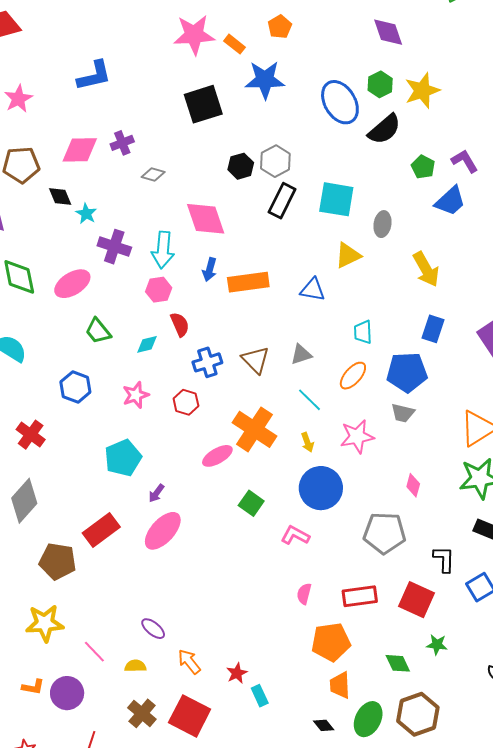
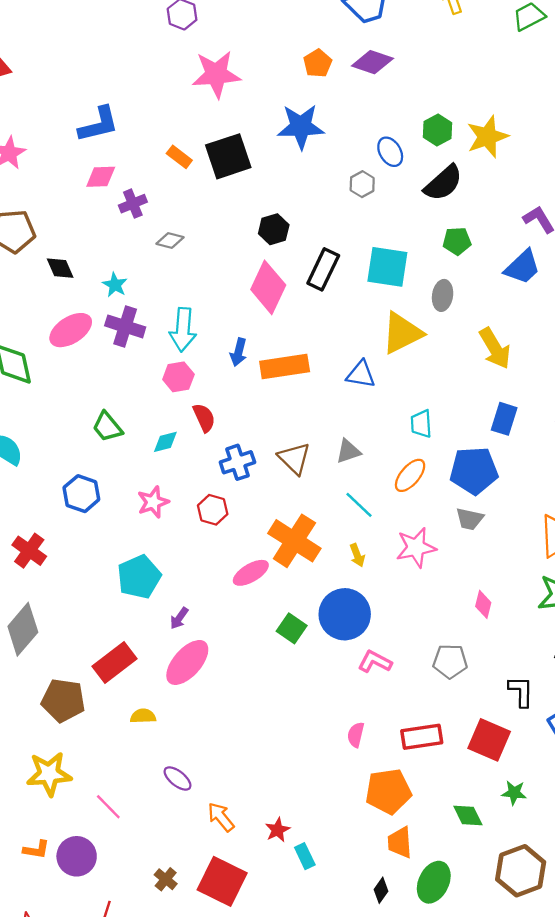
purple diamond: (388, 32) -> (372, 62), moved, turned -52
orange rectangle: (234, 44) -> (179, 157), moved
blue ellipse: (340, 102) -> (390, 152), size x0.6
pink diamond: (80, 150) -> (101, 177), moved, size x0.7
gray hexagon: (275, 161) -> (362, 184), moved, size x0.7
green pentagon: (423, 167) -> (457, 241), moved, turned -30
cyan star: (86, 214) -> (115, 285), moved
pink diamond: (206, 219) -> (268, 287), moved, turned 45
yellow triangle: (348, 255) -> (402, 333), size x1.4
pink ellipse: (72, 284) -> (71, 330), moved
blue circle: (321, 488) -> (345, 614), moved
gray pentagon: (385, 533) -> (450, 661), size x0.7
pink L-shape: (295, 535) -> (375, 662), moved
yellow semicircle: (135, 666) -> (143, 716), moved
brown cross: (142, 713) -> (166, 879), size x0.7
brown hexagon: (418, 714) -> (521, 871), moved
black diamond: (324, 725) -> (381, 890), turned 75

